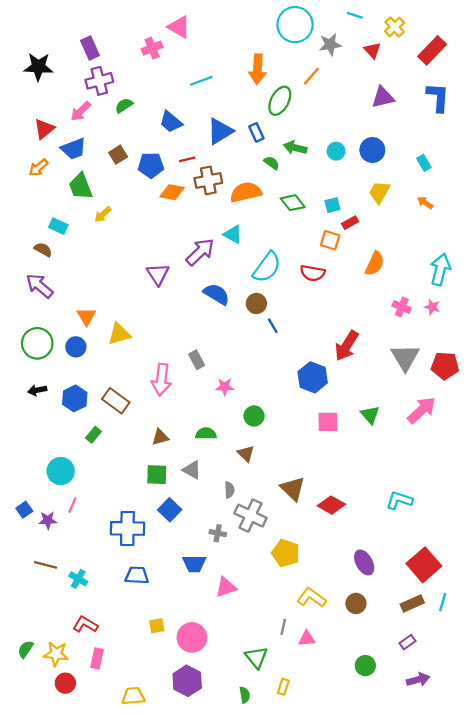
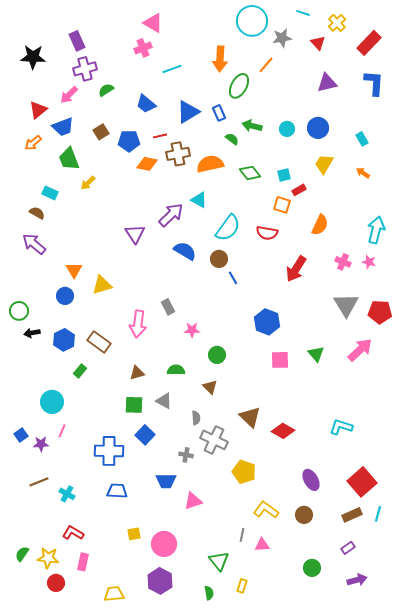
pink cross: (152, 48) -> (143, 48), moved
green circle: (37, 343) -> (19, 311), moved, size x0.7
red arrow: (347, 346) -> (296, 269), moved
brown line: (45, 565) -> (39, 482), turned -36

